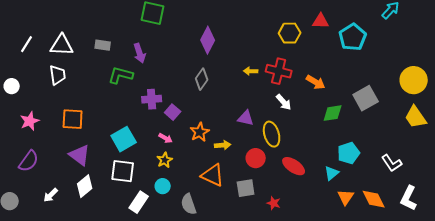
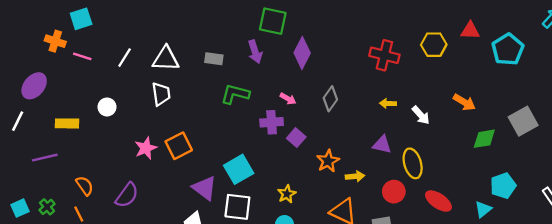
purple diamond: (208, 40) -> (302, 53), moved
purple arrow: (140, 53) -> (255, 52), moved
yellow arrow: (251, 71) -> (388, 103), moved
red cross: (279, 71) -> (384, 55), moved
white arrow: (284, 102) -> (421, 115), moved
orange square: (73, 119) -> (179, 146), turned -30
pink star: (30, 121) -> (146, 148), moved
pink arrow: (166, 138) -> (288, 99), moved
purple triangle: (80, 155) -> (205, 188), moved

